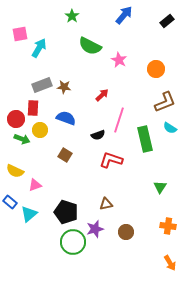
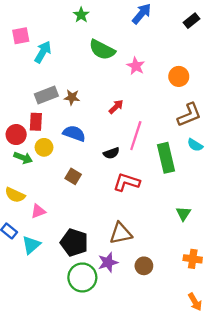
brown triangle: (106, 204) -> (121, 233), size x1.5

